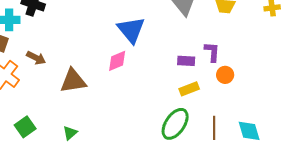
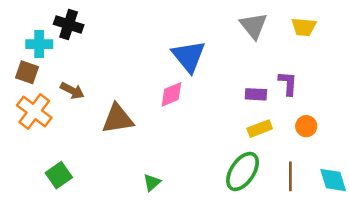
orange circle: (225, 75) -> (306, 126), moved
green triangle: (70, 133) -> (152, 182), moved

